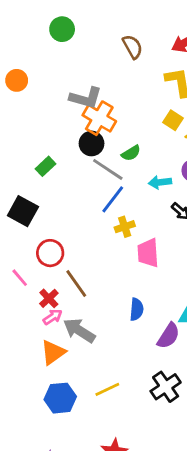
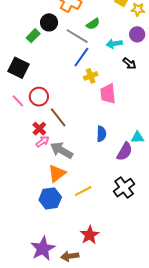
black circle: (92, 143) -> (49, 22), moved
pink line: (20, 278) -> (18, 101), moved
orange triangle: (53, 352) -> (57, 173), moved

